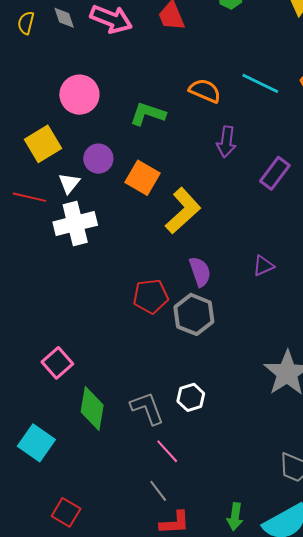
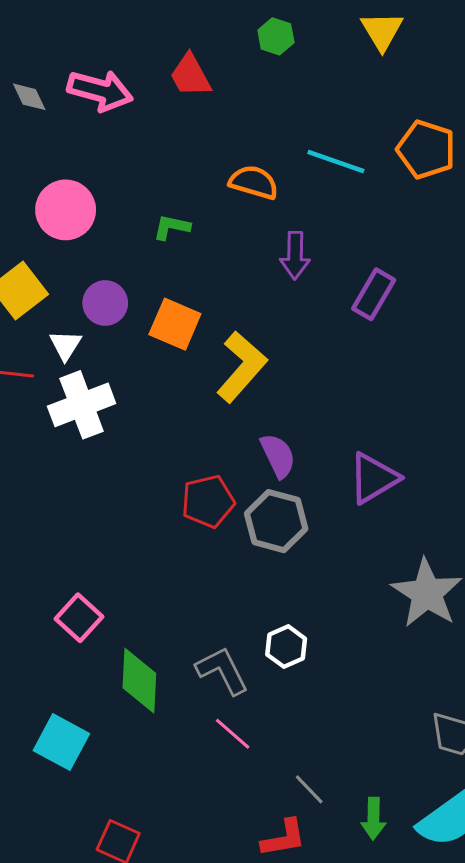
green L-shape: (148, 114) -> (172, 227), size x0.7
purple triangle: (263, 266) -> (374, 478), moved, size x1.6
pink line: (167, 451) -> (233, 734), moved
gray line: (158, 491) -> (309, 789), moved

